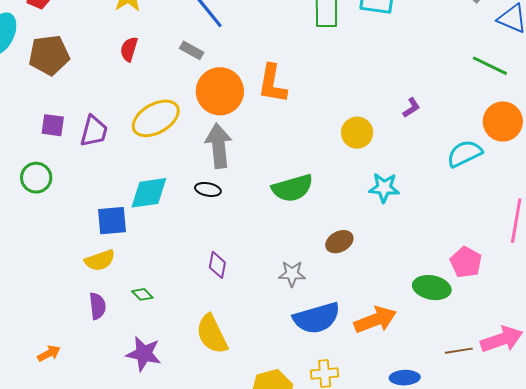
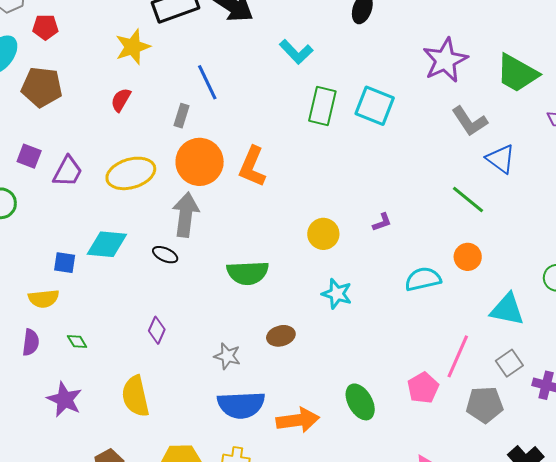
gray rectangle: (192, 50) -> (181, 116), turned 65
orange circle: (503, 122) -> (468, 257), size x0.7
blue square: (112, 221) -> (65, 263), size x0.7
pink pentagon: (466, 262) -> (423, 388), moved
green ellipse: (432, 288) -> (360, 402), turned 36

